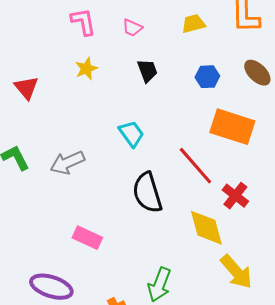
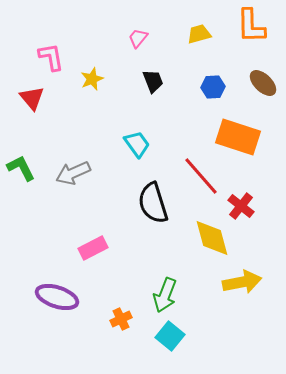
pink L-shape: (83, 22) -> (51, 57), moved
pink trapezoid: (132, 28) -> (138, 38), turned 105
pink rectangle: (87, 238) -> (93, 248), turned -52
yellow arrow: (236, 272) -> (242, 282), turned -60

